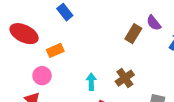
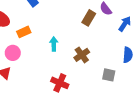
cyan arrow: (91, 82) -> (54, 44), moved

